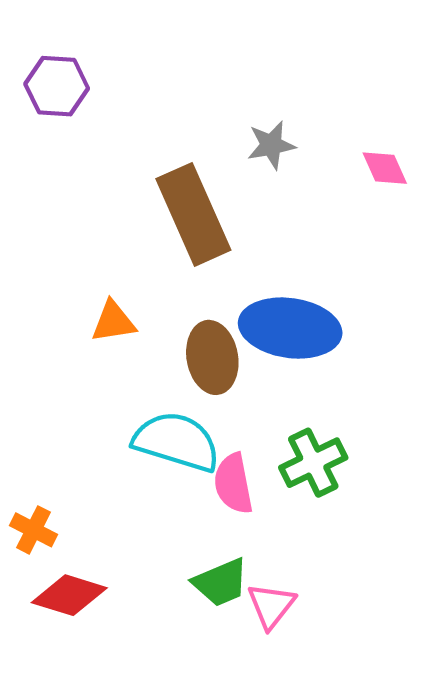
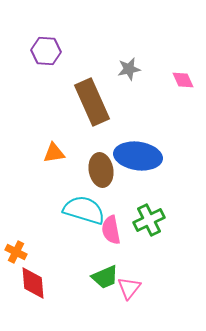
purple hexagon: (57, 86) -> (46, 51), moved
red diamond: (69, 595) -> (33, 283), turned 68

